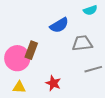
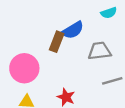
brown rectangle: (31, 50) -> (57, 42), moved

